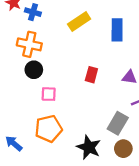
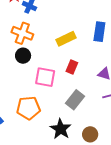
yellow rectangle: (79, 22) -> (66, 39), moved
pink square: (49, 94) -> (45, 77), moved, size x1.5
gray rectangle: (118, 123) -> (75, 100), moved

